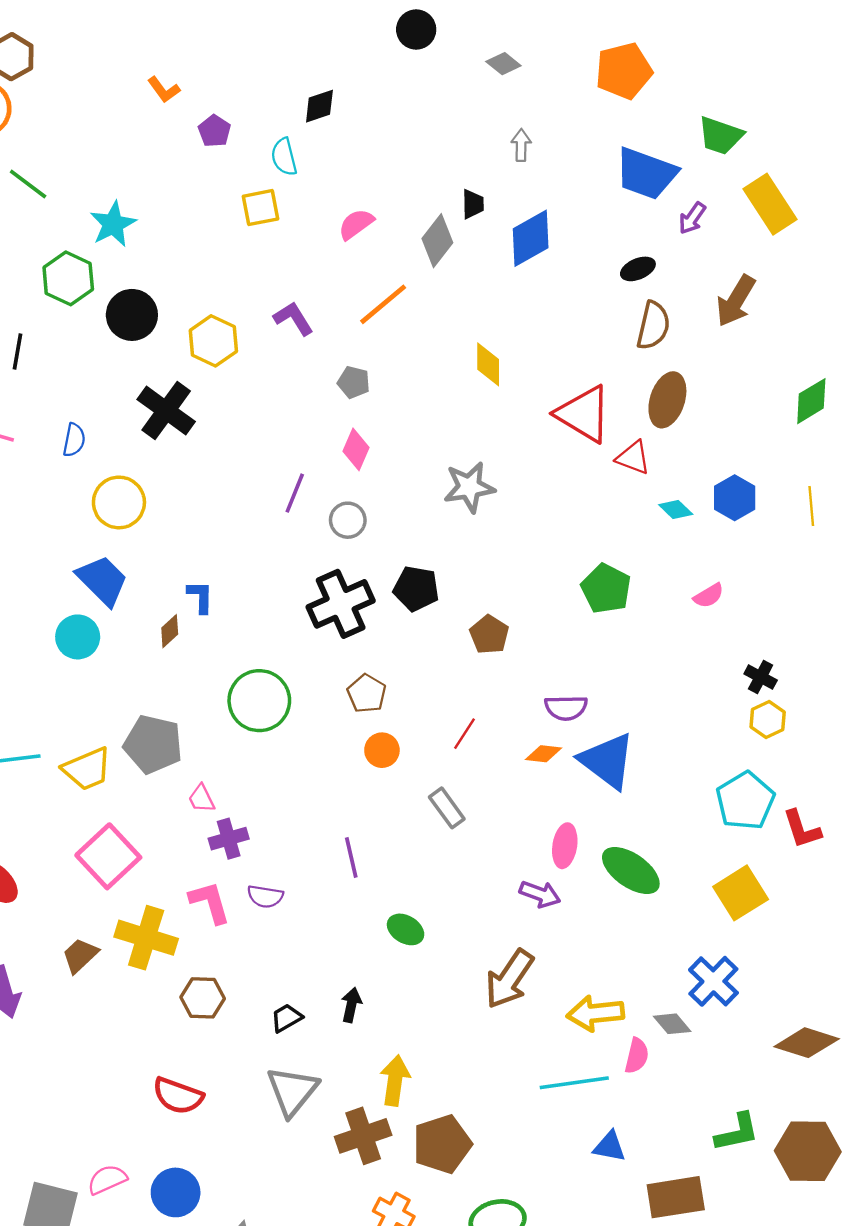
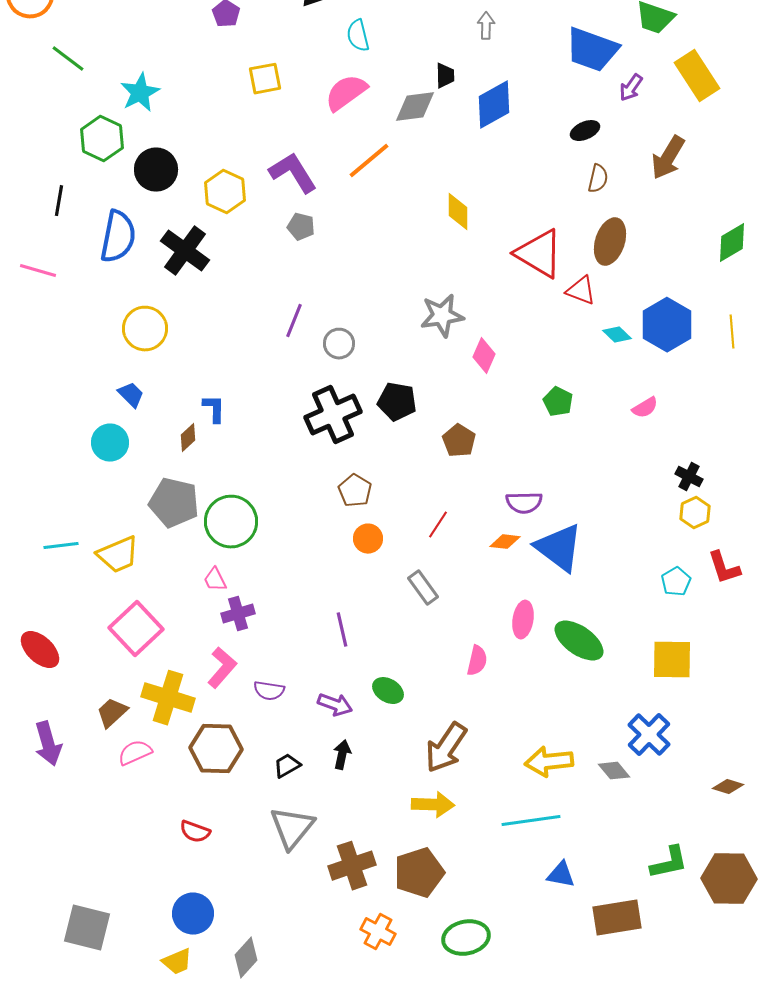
cyan semicircle: (284, 157) -> (358, 36), moved
pink semicircle: (356, 224) -> (346, 93), size x1.4
gray diamond: (437, 241) -> (415, 107), turned 45
purple L-shape: (293, 318) -> (293, 173), size x1.4
brown semicircle: (653, 326) -> (598, 179), size x0.7
gray pentagon: (354, 382) -> (301, 227), moved
blue semicircle: (74, 440) -> (118, 237), moved, size x1.8
pink diamond: (356, 449) -> (484, 356), moved
blue hexagon: (735, 498) -> (667, 325), size x1.4
blue trapezoid: (102, 580) -> (131, 395), size x0.6
green pentagon: (606, 589) -> (558, 402), size x0.7
green circle: (259, 701) -> (231, 522), moved
gray pentagon: (153, 744) -> (174, 503), moved
cyan pentagon: (745, 801) -> (676, 582), size x0.6
red L-shape: (802, 829) -> (724, 568), moved
yellow square: (741, 893) -> (672, 660), turned 33
purple arrow: (540, 894) -> (335, 705), moved
purple semicircle: (265, 896) -> (269, 691), moved
pink L-shape: (210, 902) -> (222, 668), turned 57
brown arrow: (509, 979) -> (446, 748), moved
brown hexagon: (203, 998) -> (216, 749), size x1.4
brown diamond: (807, 1043) -> (728, 787), size x0.6
pink semicircle: (637, 1056) -> (477, 661), moved
yellow arrow: (395, 1080) -> (433, 805), moved, turned 84
red semicircle: (178, 1096) -> (195, 832), size x0.7
pink semicircle: (107, 1180) -> (135, 753), moved

